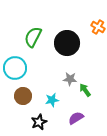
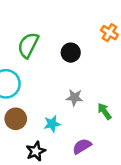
black circle: (67, 43) -> (71, 53), size x0.6
green arrow: (85, 90) -> (104, 111), moved

